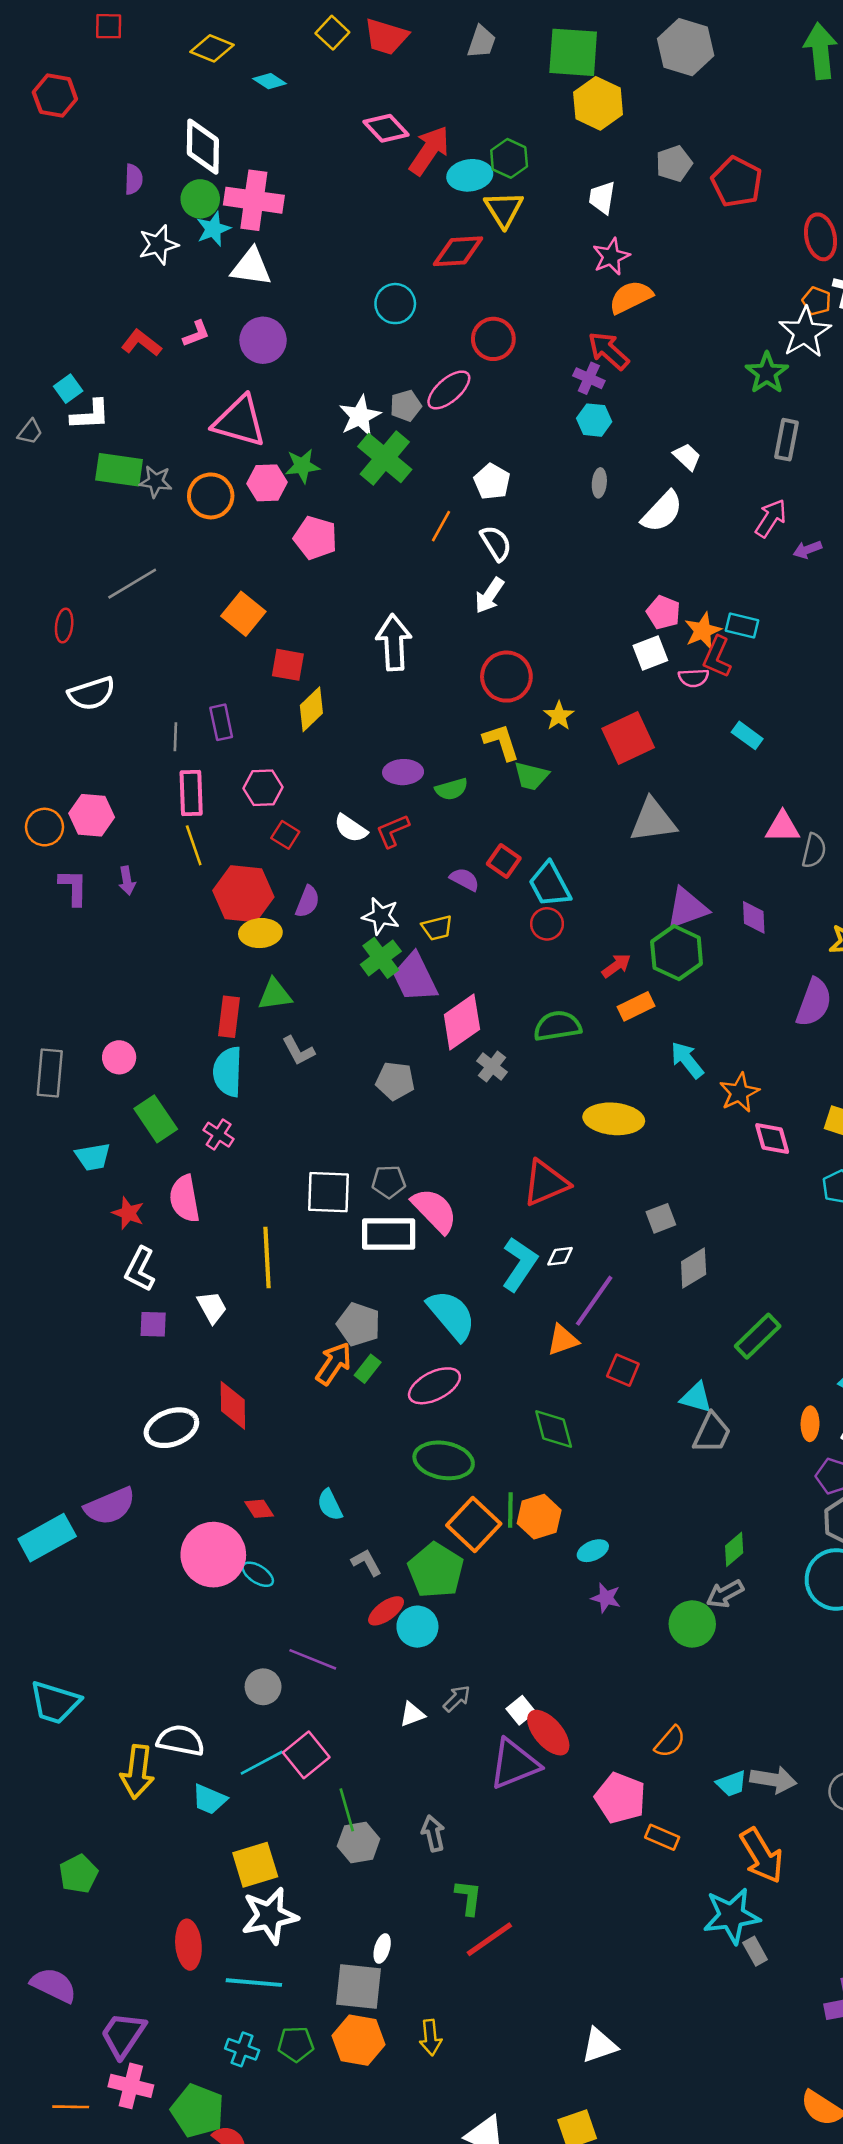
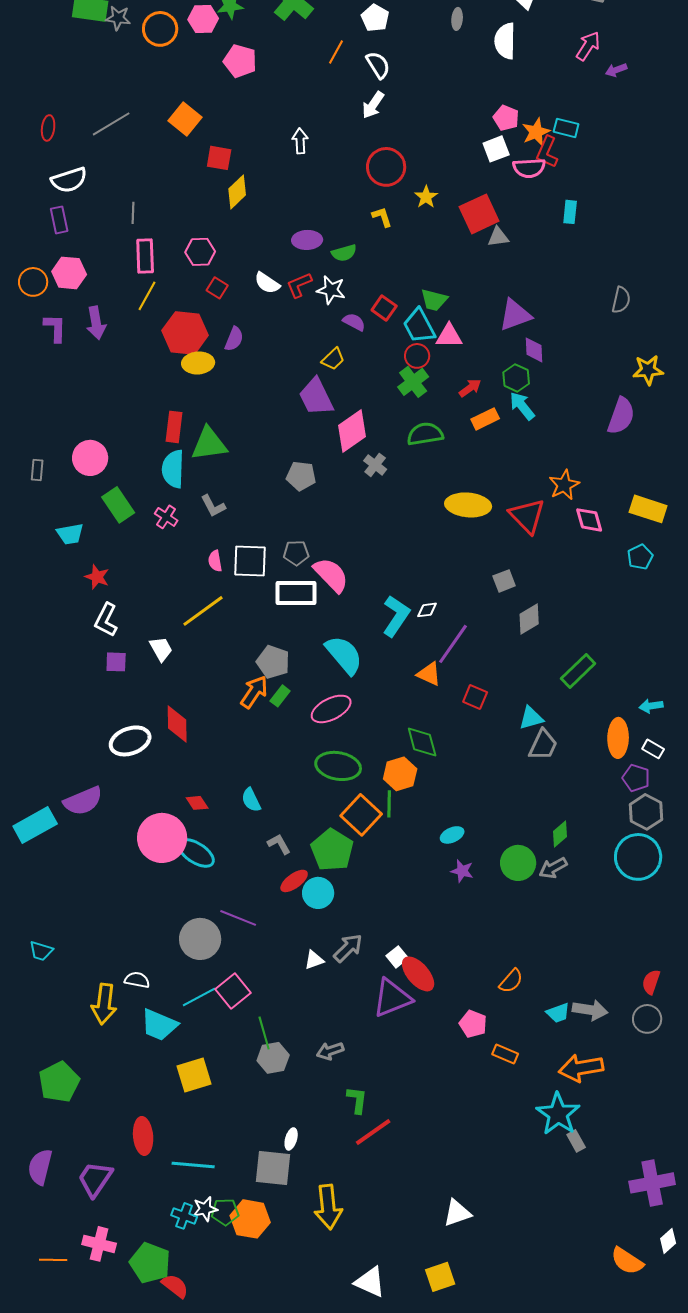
white semicircle: (662, 512) -> (505, 41), turned 138
gray line: (132, 584) -> (111, 124), moved
white arrow: (394, 643) -> (300, 141), size x0.6
pink semicircle: (694, 678) -> (529, 168), size x1.4
purple rectangle: (221, 722) -> (59, 220), moved
cyan rectangle: (747, 735) -> (570, 212), turned 60
yellow L-shape: (501, 742) -> (382, 217), size x0.7
green trapezoid: (531, 776) -> (434, 300), moved
gray triangle: (653, 820) -> (498, 237), moved, size x0.6
pink triangle: (783, 827) -> (449, 336), moved
yellow line: (194, 845) -> (147, 296), turned 48
purple arrow: (127, 881) -> (96, 323), size x1.5
purple triangle: (687, 908) -> (515, 315), moved
white star: (381, 916) -> (331, 290), moved
purple diamond: (754, 917) -> (534, 350), moved
yellow trapezoid: (437, 928) -> (333, 359), turned -30
green hexagon: (677, 953) -> (516, 378), size x0.7
green cross: (381, 958) -> (413, 382), moved
green triangle: (275, 995) -> (209, 444), moved, size x1.4
gray L-shape: (298, 1051) -> (213, 506), moved
pink circle: (119, 1057) -> (90, 458), size x1.4
cyan arrow: (687, 1060) -> (522, 406), moved
gray rectangle: (50, 1073) -> (37, 470), size x0.6
red triangle: (546, 1183) -> (527, 516), moved, turned -51
pink semicircle: (185, 1199) -> (215, 561), moved, size x0.6
yellow line: (267, 1258) -> (203, 611), turned 57
orange triangle: (563, 1340) -> (429, 674), turned 44
cyan triangle: (696, 1398) -> (531, 718), turned -32
orange ellipse: (810, 1424) -> (618, 738), size x1.5
orange hexagon: (539, 1517) -> (400, 774), moved
cyan ellipse: (258, 1574) -> (196, 853), size x1.5
green circle: (692, 1624) -> (518, 863), moved
gray circle: (263, 1687) -> (200, 939), size x1.5
gray arrow: (457, 1699) -> (348, 948), size x1.4
cyan trapezoid: (55, 1702) -> (41, 951), size x0.6
white semicircle: (181, 1740) -> (137, 980), size x0.7
pink pentagon: (620, 1798) -> (473, 1024), size x0.7
cyan trapezoid: (209, 1799) -> (159, 1025), size x1.4
gray arrow: (433, 1833) -> (330, 1051), turned -96
orange arrow: (762, 1856) -> (581, 1068), turned 111
green pentagon: (79, 1874) -> (59, 1082), size x1.4
white star: (270, 1916) -> (205, 1209), moved, size x0.6
cyan star: (732, 1916) -> (558, 1114), turned -30
purple semicircle: (54, 1985) -> (40, 1167), turned -102
purple trapezoid: (123, 2035) -> (95, 1179), moved
yellow arrow: (431, 2037) -> (328, 1207), size x1.6
orange hexagon: (359, 2040) -> (250, 1219), moved

